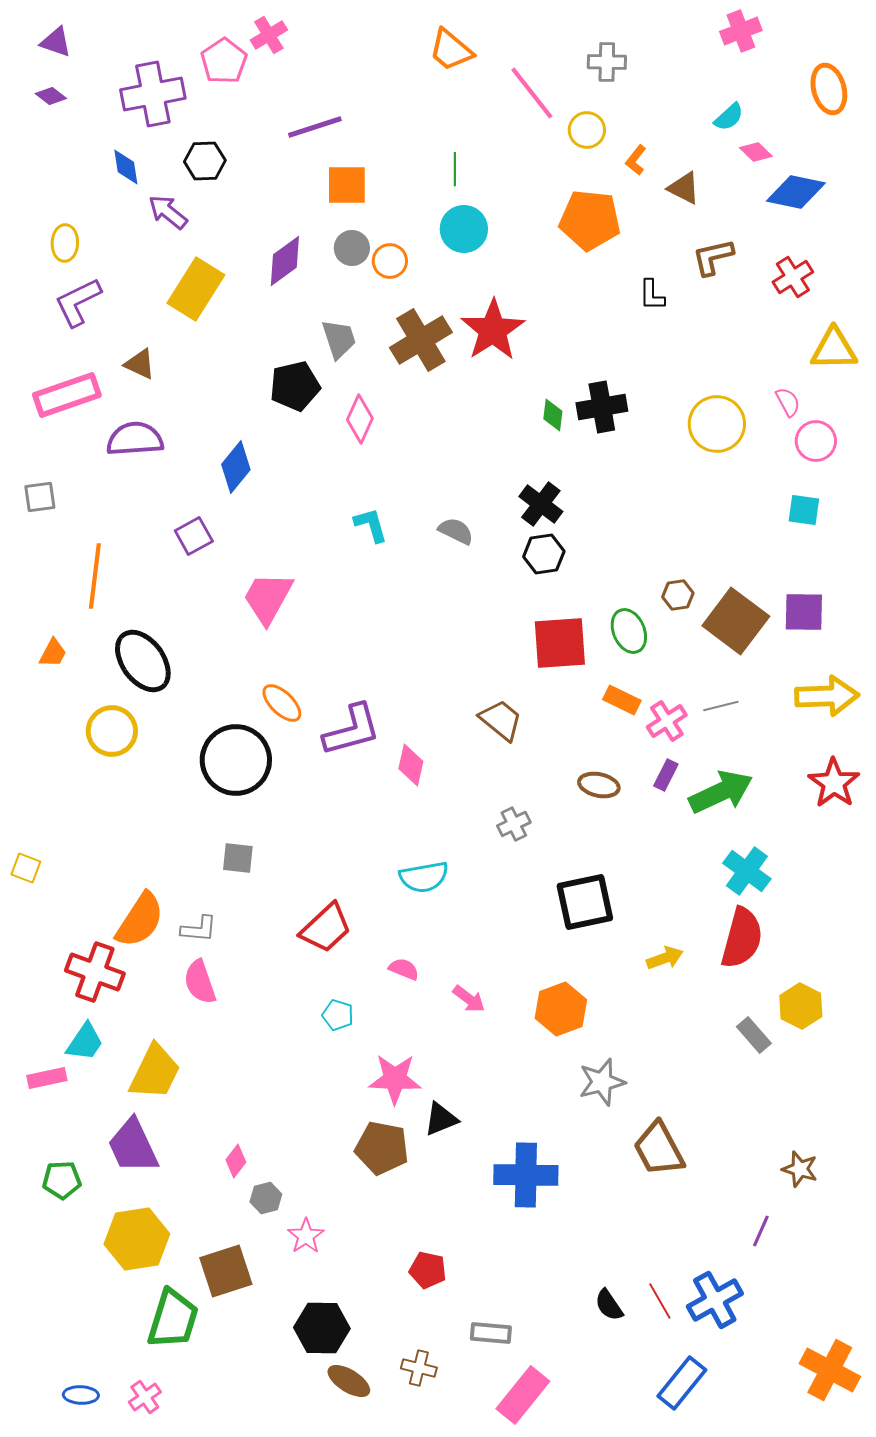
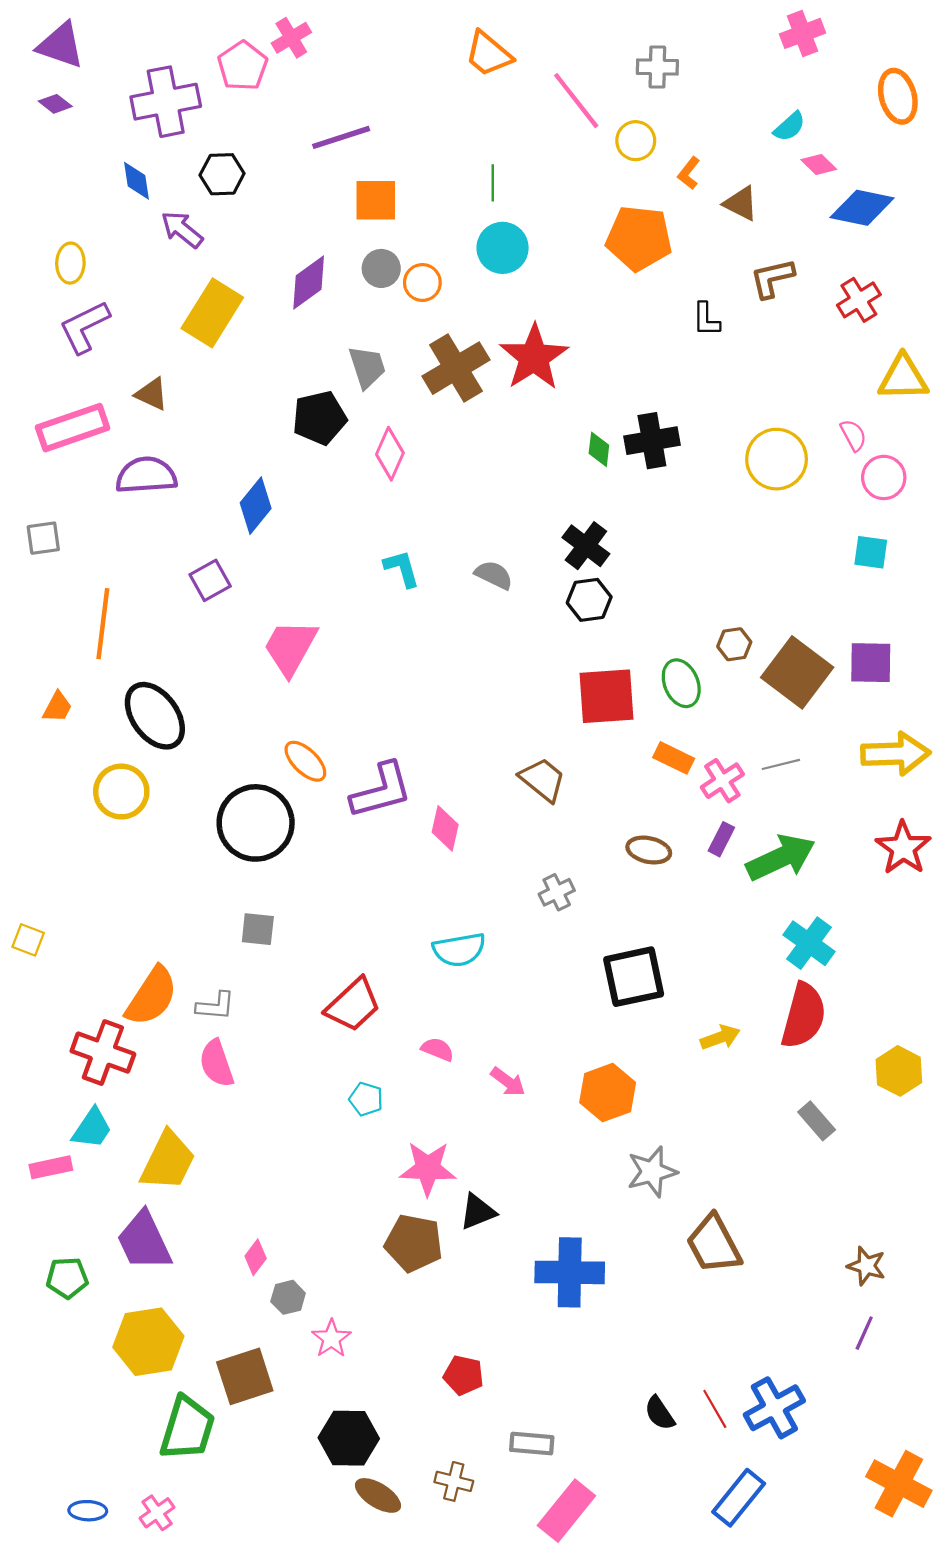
purple triangle: (56, 42) -> (61, 45), size x1.4
yellow hexagon: (801, 1006) -> (899, 1071), moved
purple line: (761, 1231) -> (864, 1333), moved

